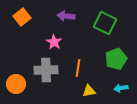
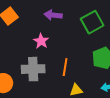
green square: (105, 23) -> (92, 22), turned 35

